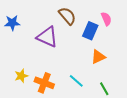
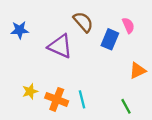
orange triangle: (98, 57) -> (138, 71), moved
cyan line: (76, 81) -> (82, 99), moved, turned 35

